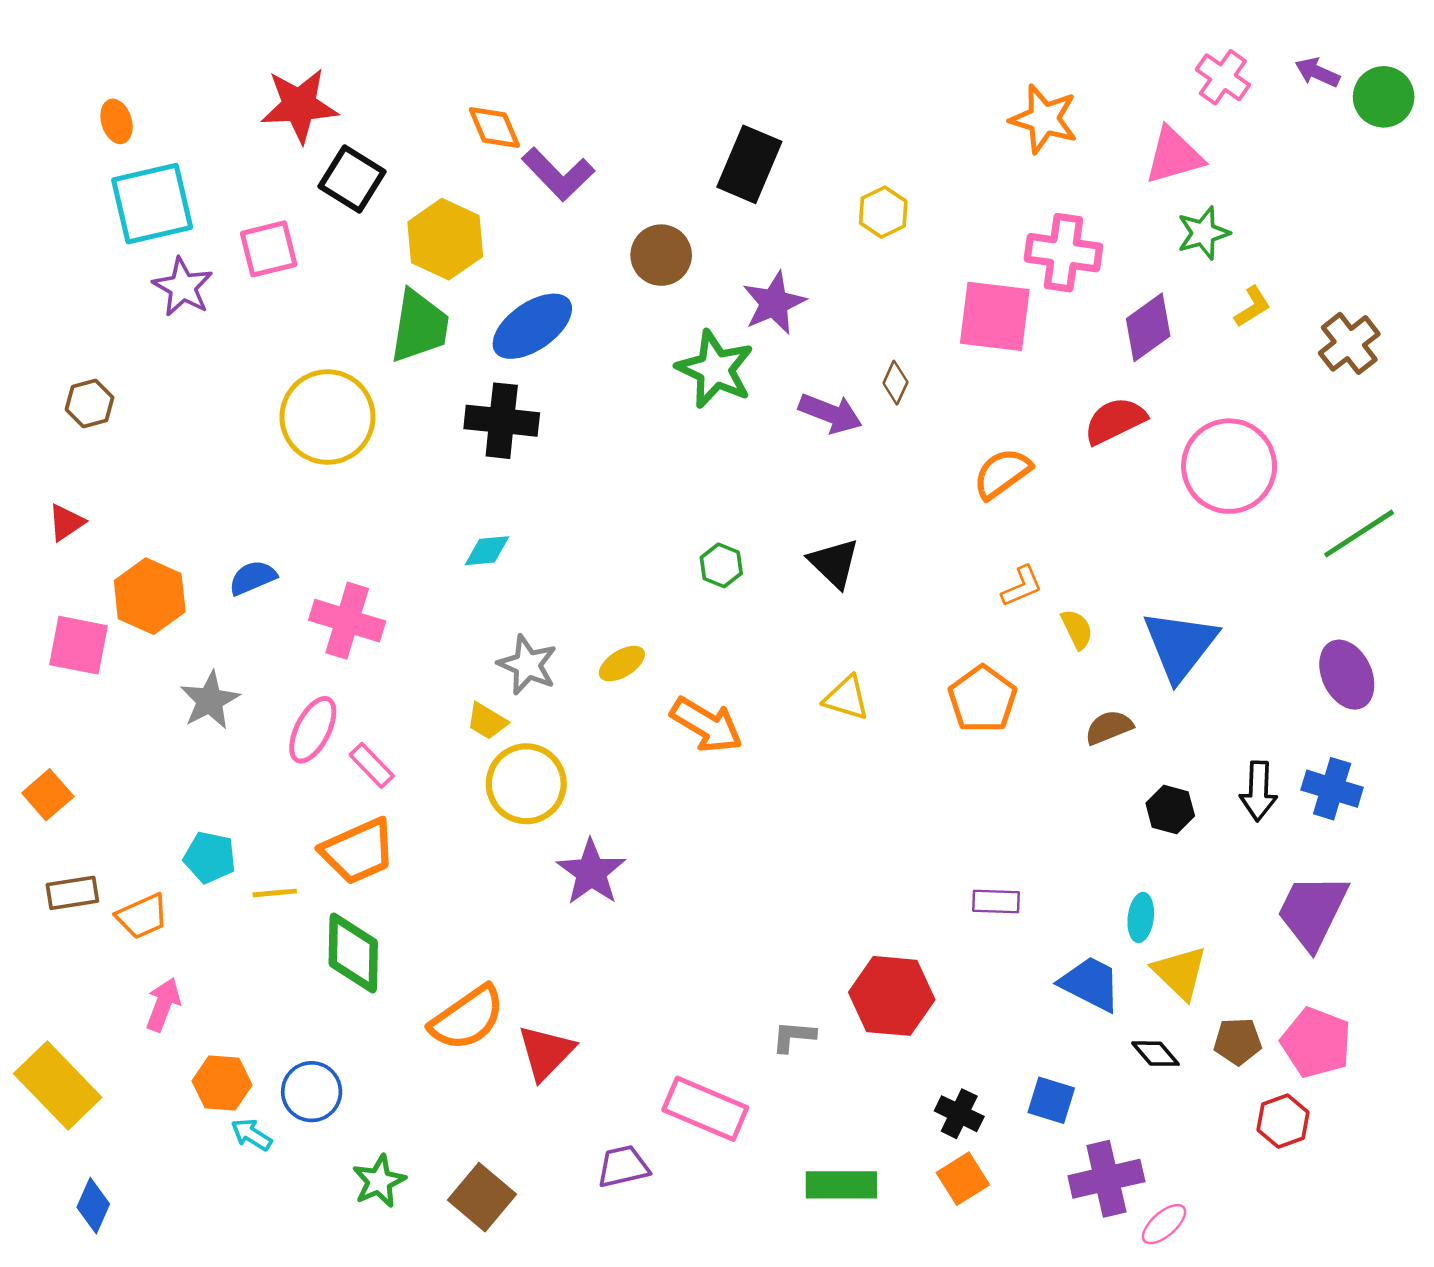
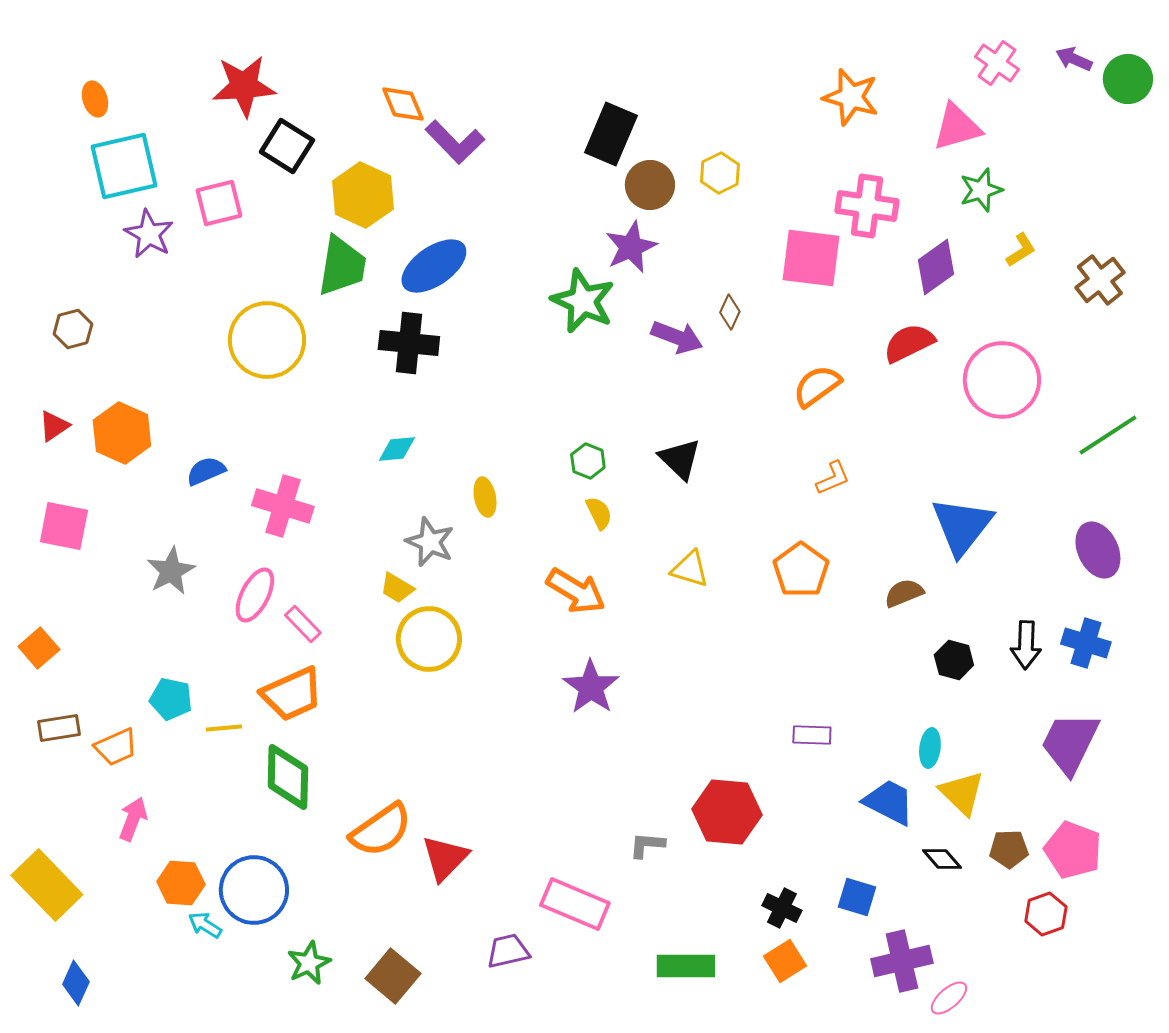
brown circle: (661, 255) -> (650, 185), moved
orange hexagon: (150, 596) -> (122, 433), moved
yellow semicircle: (1077, 629) -> (599, 513), moved
yellow ellipse: (622, 664) -> (485, 497), moved, turned -69
purple star: (591, 872) -> (591, 687), moved
blue circle: (312, 1092) -> (254, 890), size x1.4

